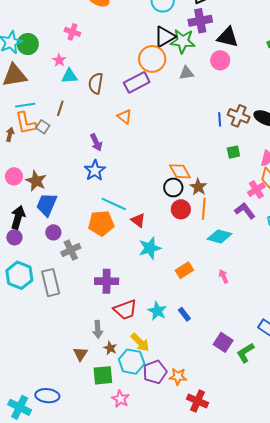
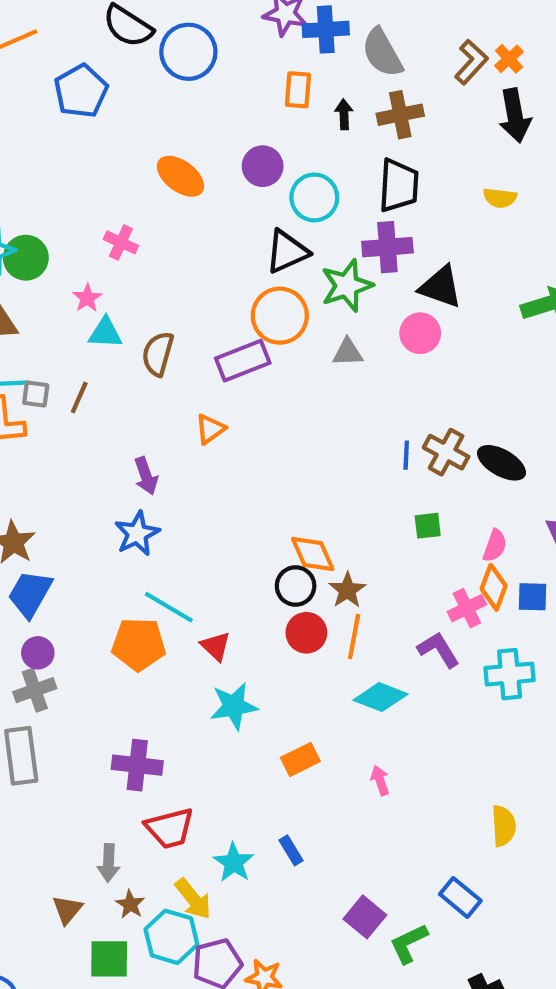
black triangle: (165, 37) -> (287, 252), moved
green star: (183, 41) -> (347, 286), turned -30
orange triangle: (125, 117) -> (210, 429), turned 42
gray square: (43, 127) -> (36, 394), moved, turned -32
gray cross: (71, 250) -> (35, 690), moved
cyan star: (157, 311) -> (234, 863), moved

